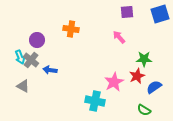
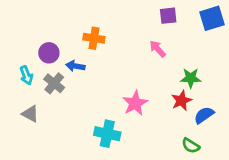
gray cross: (31, 60) -> (54, 83), moved
blue arrow: (50, 70) -> (75, 66), moved
pink star: (114, 82) -> (135, 103), moved
cyan cross: (95, 101) -> (107, 134), moved

